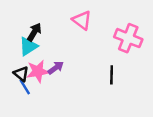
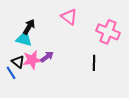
cyan triangle: (28, 46) -> (24, 39), turned 48
blue line: (25, 87) -> (11, 73), moved

